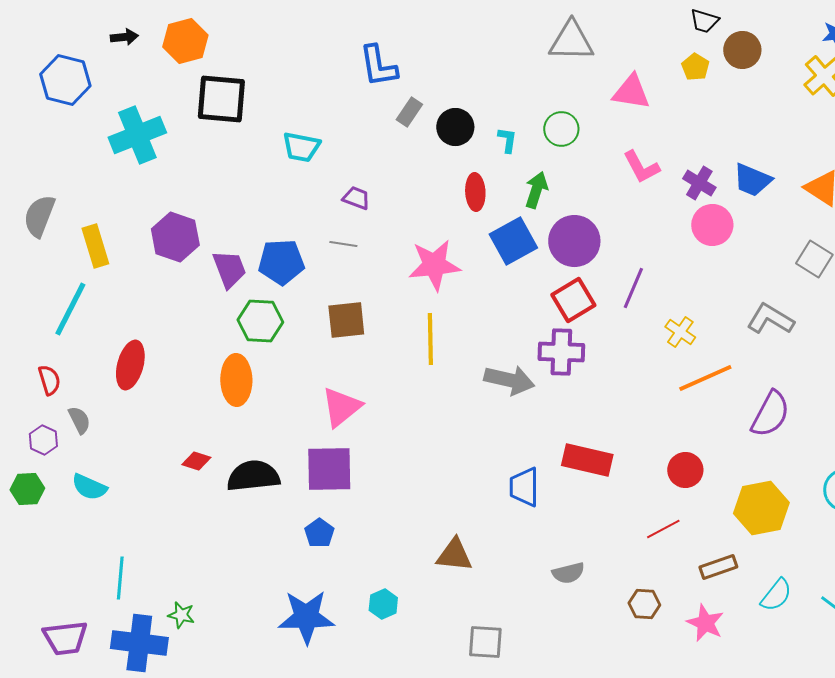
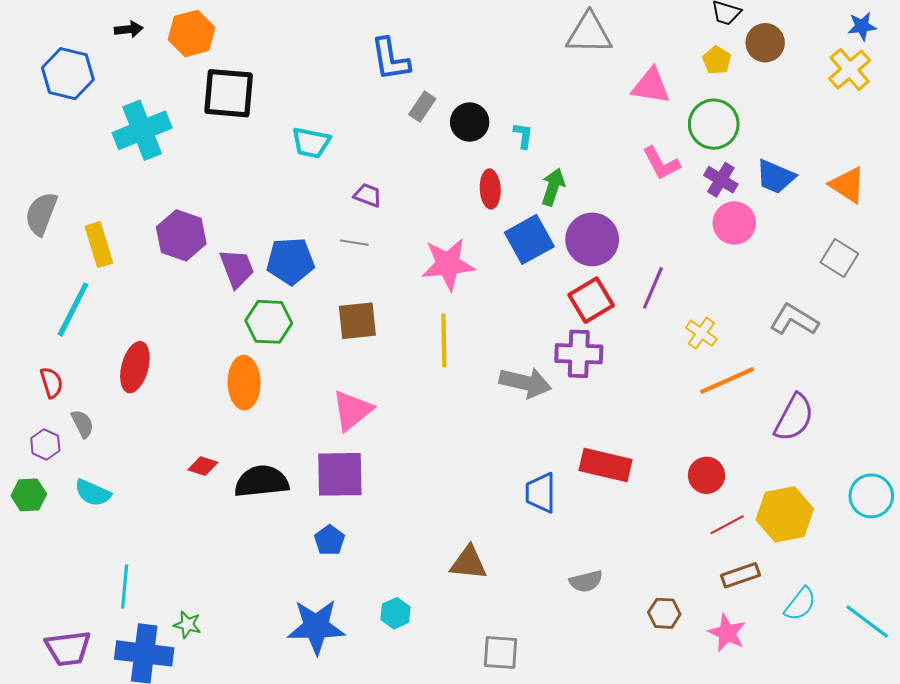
green circle: (561, 129) -> (714, 124), moved, size x1.4
red line: (663, 529) -> (727, 525), moved

